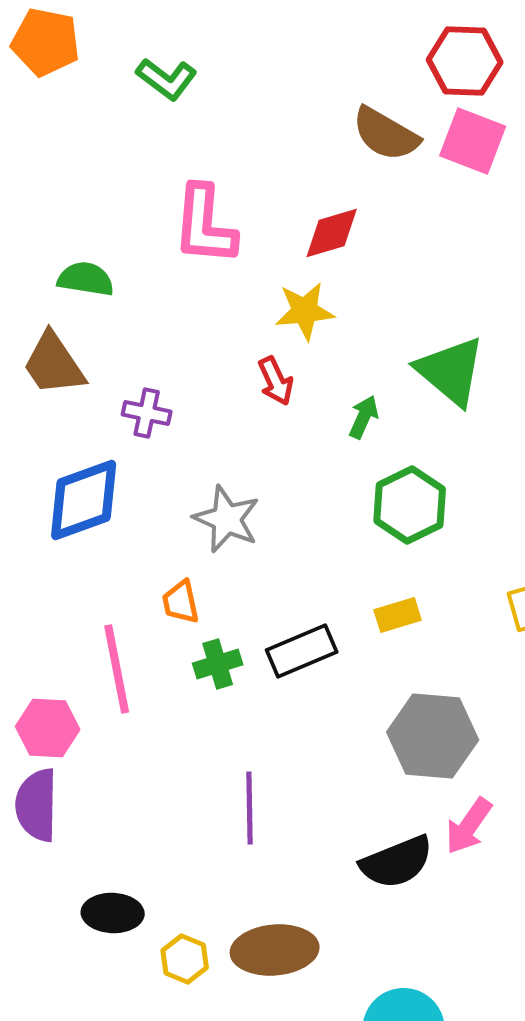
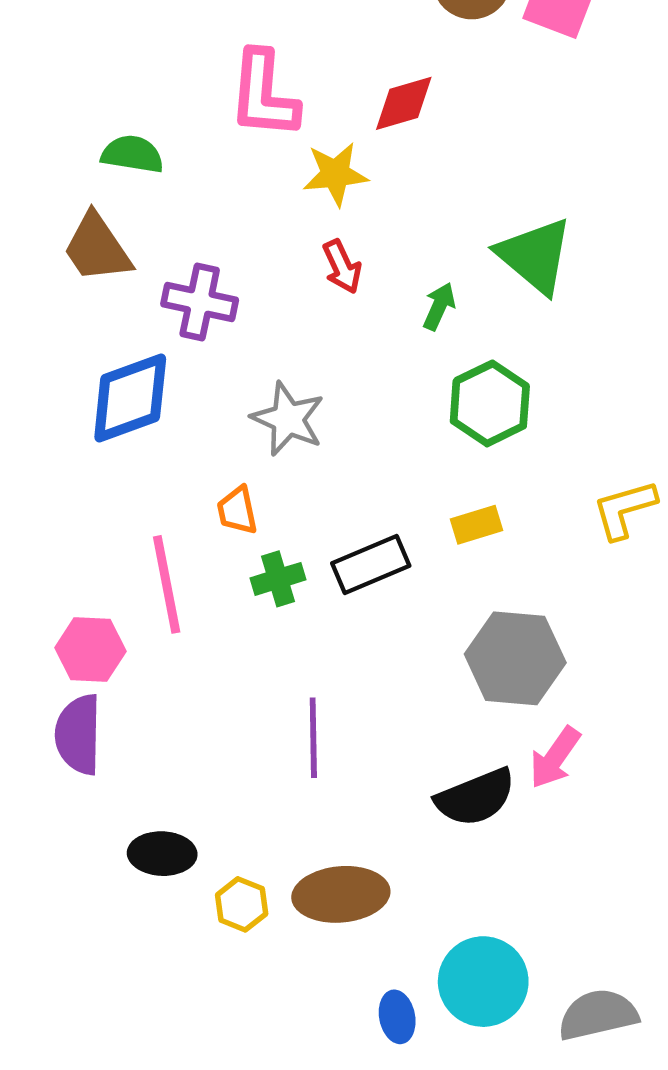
yellow star: (305, 311) -> (335, 174), moved
purple cross: (147, 413) -> (200, 302), size x1.4

